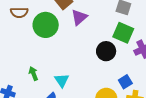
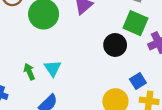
cyan triangle: (62, 80) -> (53, 68), moved

